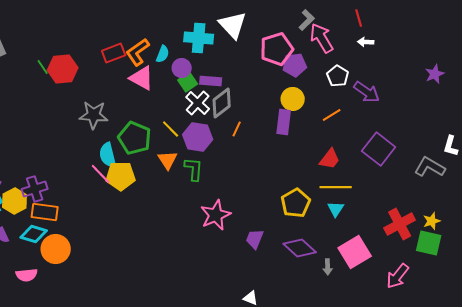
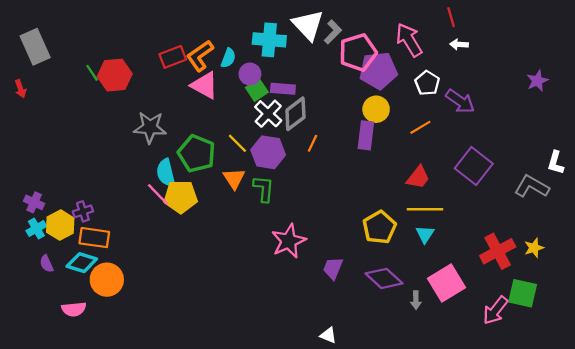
gray L-shape: (307, 20) -> (333, 32), moved
purple pentagon: (295, 65) -> (378, 71), size x1.4
purple cross: (35, 189) -> (83, 211), size x0.7
green square: (429, 243) -> (523, 293), moved

